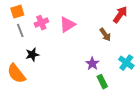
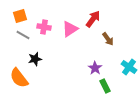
red arrow: (120, 15) -> (93, 19), moved
pink cross: (41, 23) -> (44, 27), turned 32
gray line: (20, 31) -> (23, 35), turned -40

